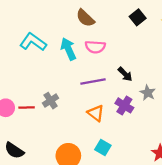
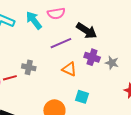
black arrow: (125, 74) -> (87, 31), size x1.5
gray star: (148, 93) -> (112, 63), moved
gray cross: (51, 101) -> (29, 67), turned -32

